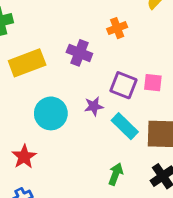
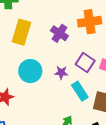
orange cross: (117, 28) -> (90, 22), size x1.6
yellow rectangle: (27, 63) -> (21, 32), turned -65

